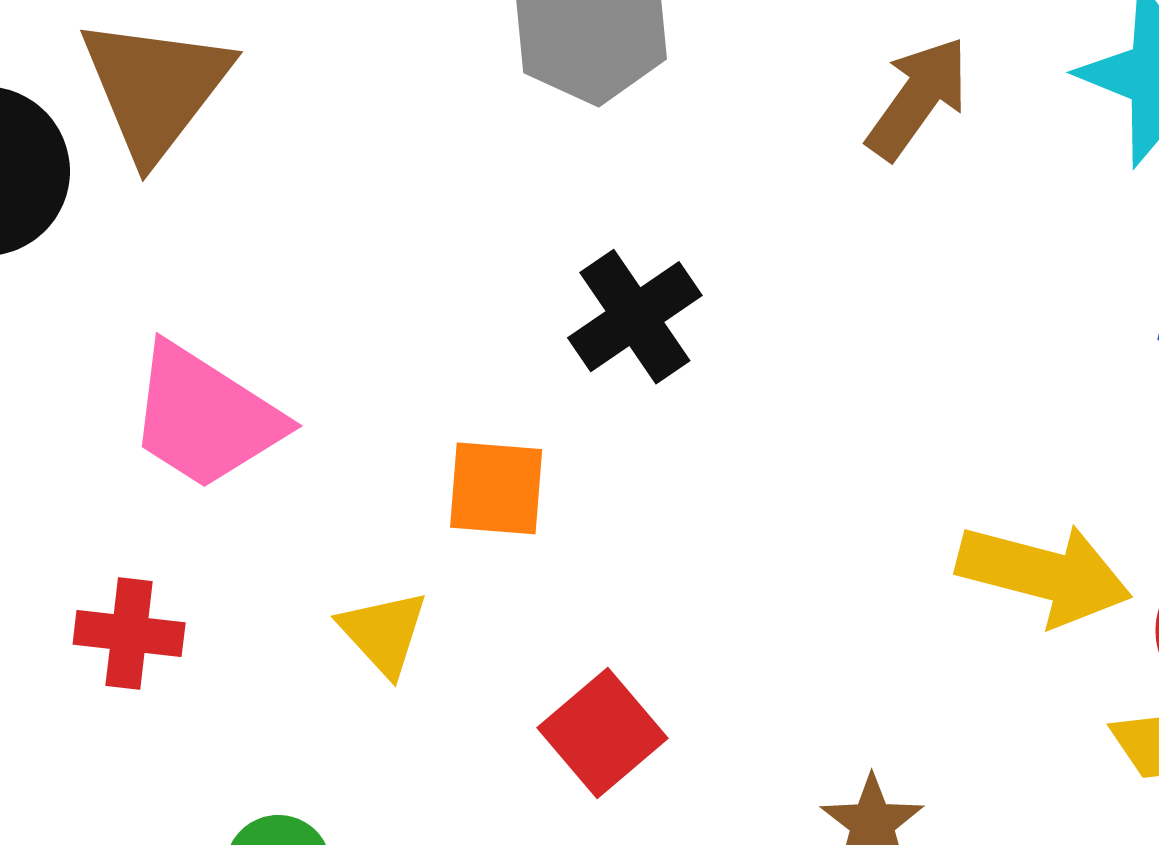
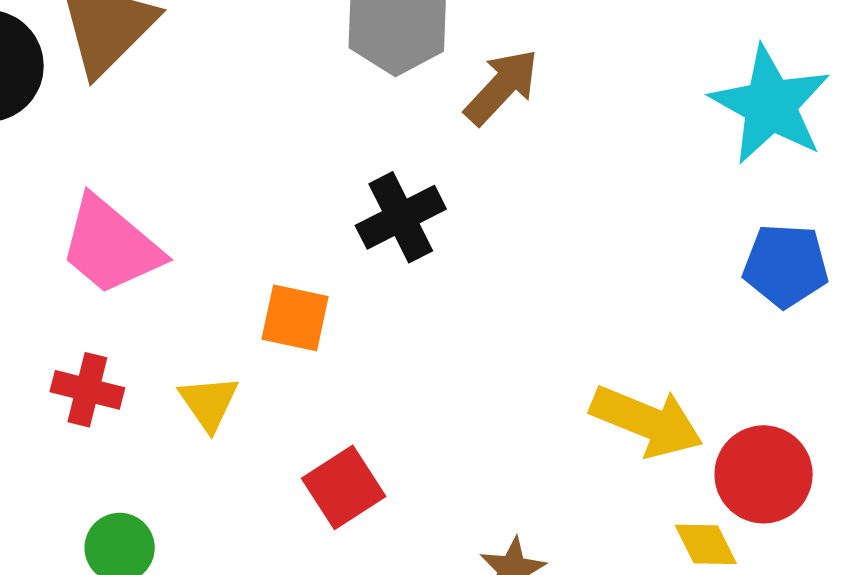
brown arrow: (918, 98) -> (502, 87), moved
red cross: (129, 633) -> (87, 390), moved

